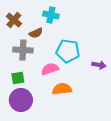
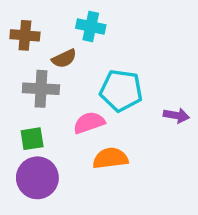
brown cross: (14, 20) -> (25, 35), turned -35

